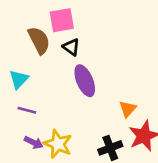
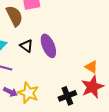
black triangle: (71, 47) -> (26, 46), moved
orange triangle: (128, 109) -> (91, 67), moved, turned -40

